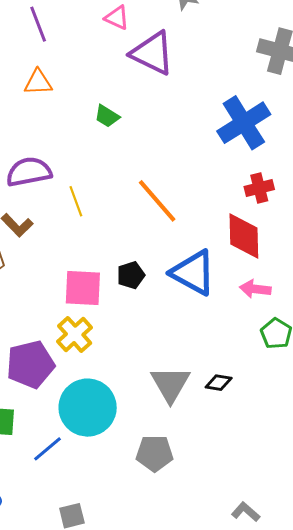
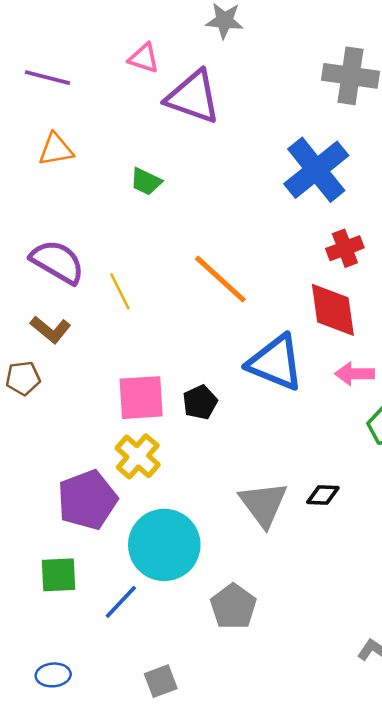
purple line: (38, 24) -> (47, 78), turned -48
purple semicircle: (29, 172) -> (57, 262), turned 48
black pentagon: (131, 275) -> (200, 402), moved
gray pentagon: (155, 453) -> (233, 607), moved, turned -30

